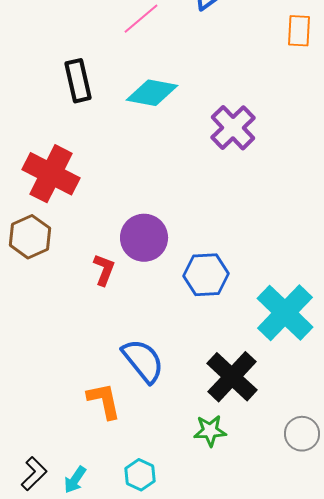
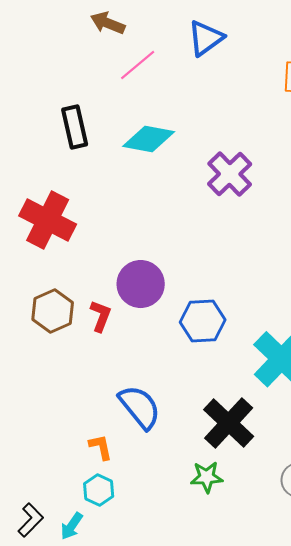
brown hexagon: (30, 237) -> (53, 311), moved
orange L-shape: (104, 401) -> (101, 447), size x0.7
cyan hexagon: (140, 475) -> (99, 490), moved

